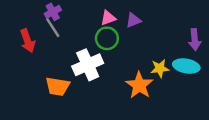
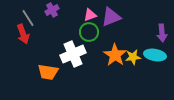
purple cross: (53, 12) -> (52, 10), moved
purple triangle: (133, 20) -> (111, 17), size x1.5
gray line: (53, 28) -> (28, 18), moved
orange star: (139, 85) -> (115, 55), moved

